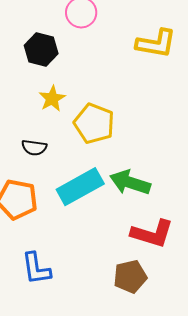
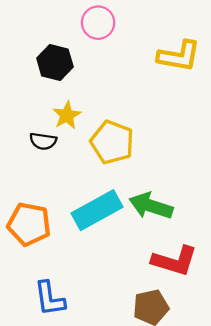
black semicircle: (34, 148) -> (43, 141), moved

